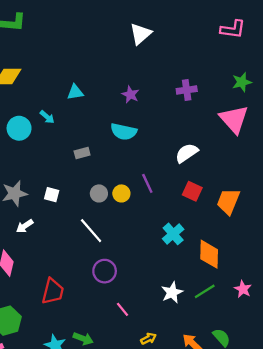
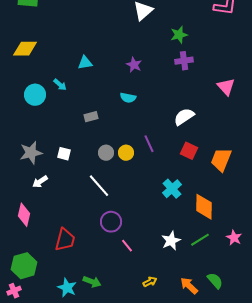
green star: (242, 82) -> (179, 35), moved
pink triangle: (234, 119) -> (226, 87), size x0.7
cyan semicircle: (124, 132) -> (128, 98), size x0.7
pink line: (123, 309) -> (127, 246), moved

